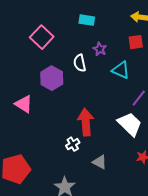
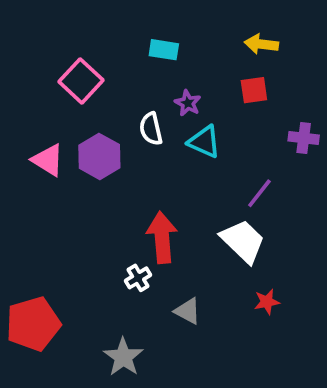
cyan triangle: (121, 70) -> (204, 142), moved
pink triangle: (24, 104) -> (48, 160), moved

